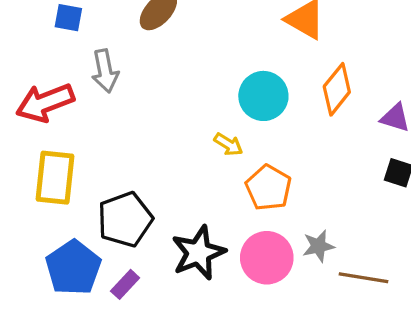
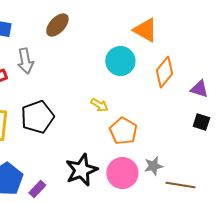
cyan circle: (263, 96) -> (120, 61), moved
black pentagon: (125, 219) -> (37, 117), moved

